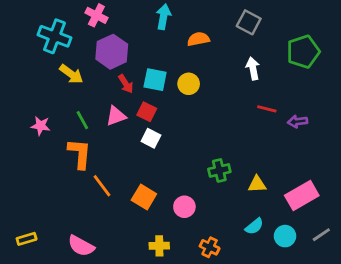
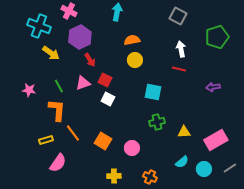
orange semicircle: (198, 39) -> (132, 40), moved
cyan square: (155, 80) -> (153, 92), moved
red line: (267, 109) -> (179, 69), moved
yellow rectangle: (27, 239) -> (46, 140), moved
pink semicircle: (81, 246) -> (58, 163), moved, turned -84

